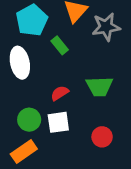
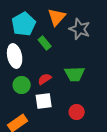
gray star: (106, 27) -> (80, 29), turned 30
green circle: (29, 120) -> (22, 85), moved

